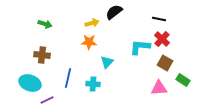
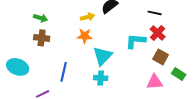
brown cross: (42, 55) -> (42, 38), moved
cyan triangle: (107, 62) -> (103, 56), size x1.5
cyan ellipse: (30, 83) -> (18, 67), moved
cyan cross: (93, 84) -> (101, 78), moved

